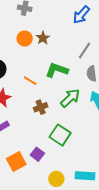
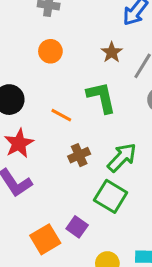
brown star: (43, 38) -> (112, 52), moved
green L-shape: (57, 70) -> (101, 97), turned 60
green arrow: (70, 98) -> (122, 158), moved

